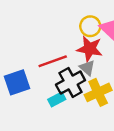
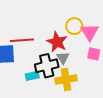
red star: (90, 49) -> (57, 42), moved
red line: (53, 61) -> (22, 40), moved

